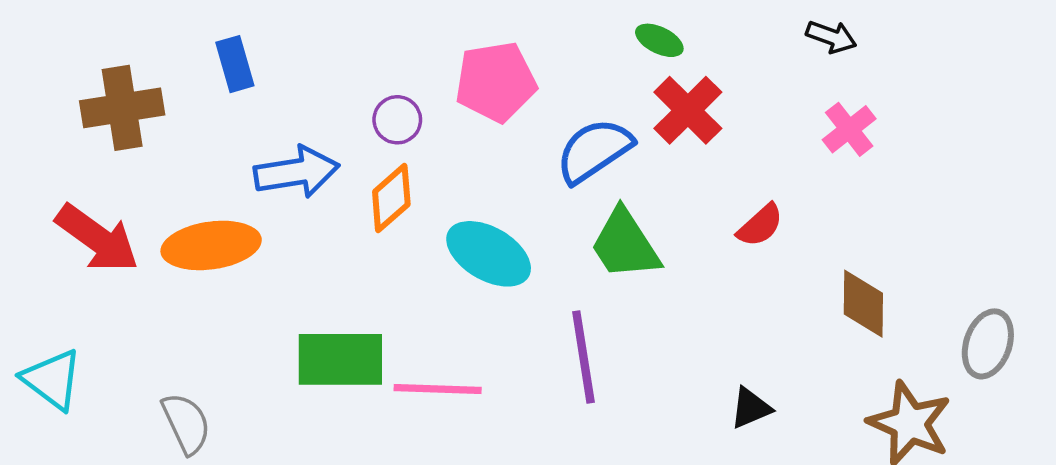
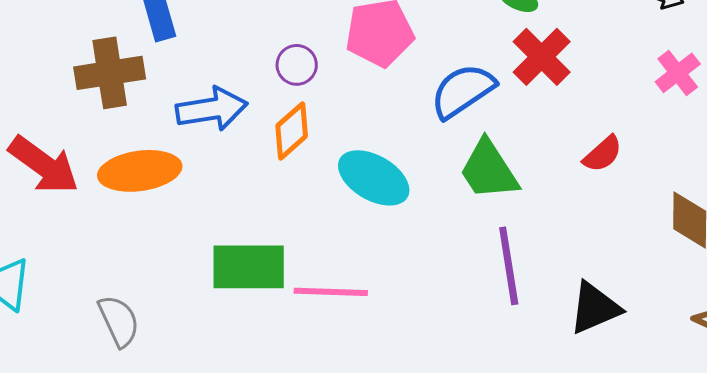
brown cross: (122, 108) -> (110, 73), moved
purple line: (583, 357) -> (509, 266), moved
black triangle: (751, 408) -> (595, 308), size x1.5

